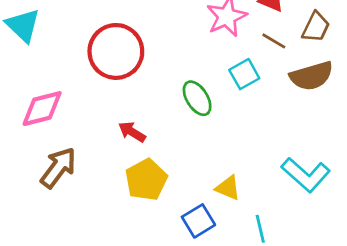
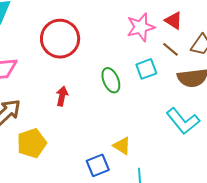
red arrow: (132, 132) -> (62, 96), turned 60
cyan L-shape: (306, 175) -> (183, 121), moved
yellow pentagon: (146, 180) -> (32, 143), moved

